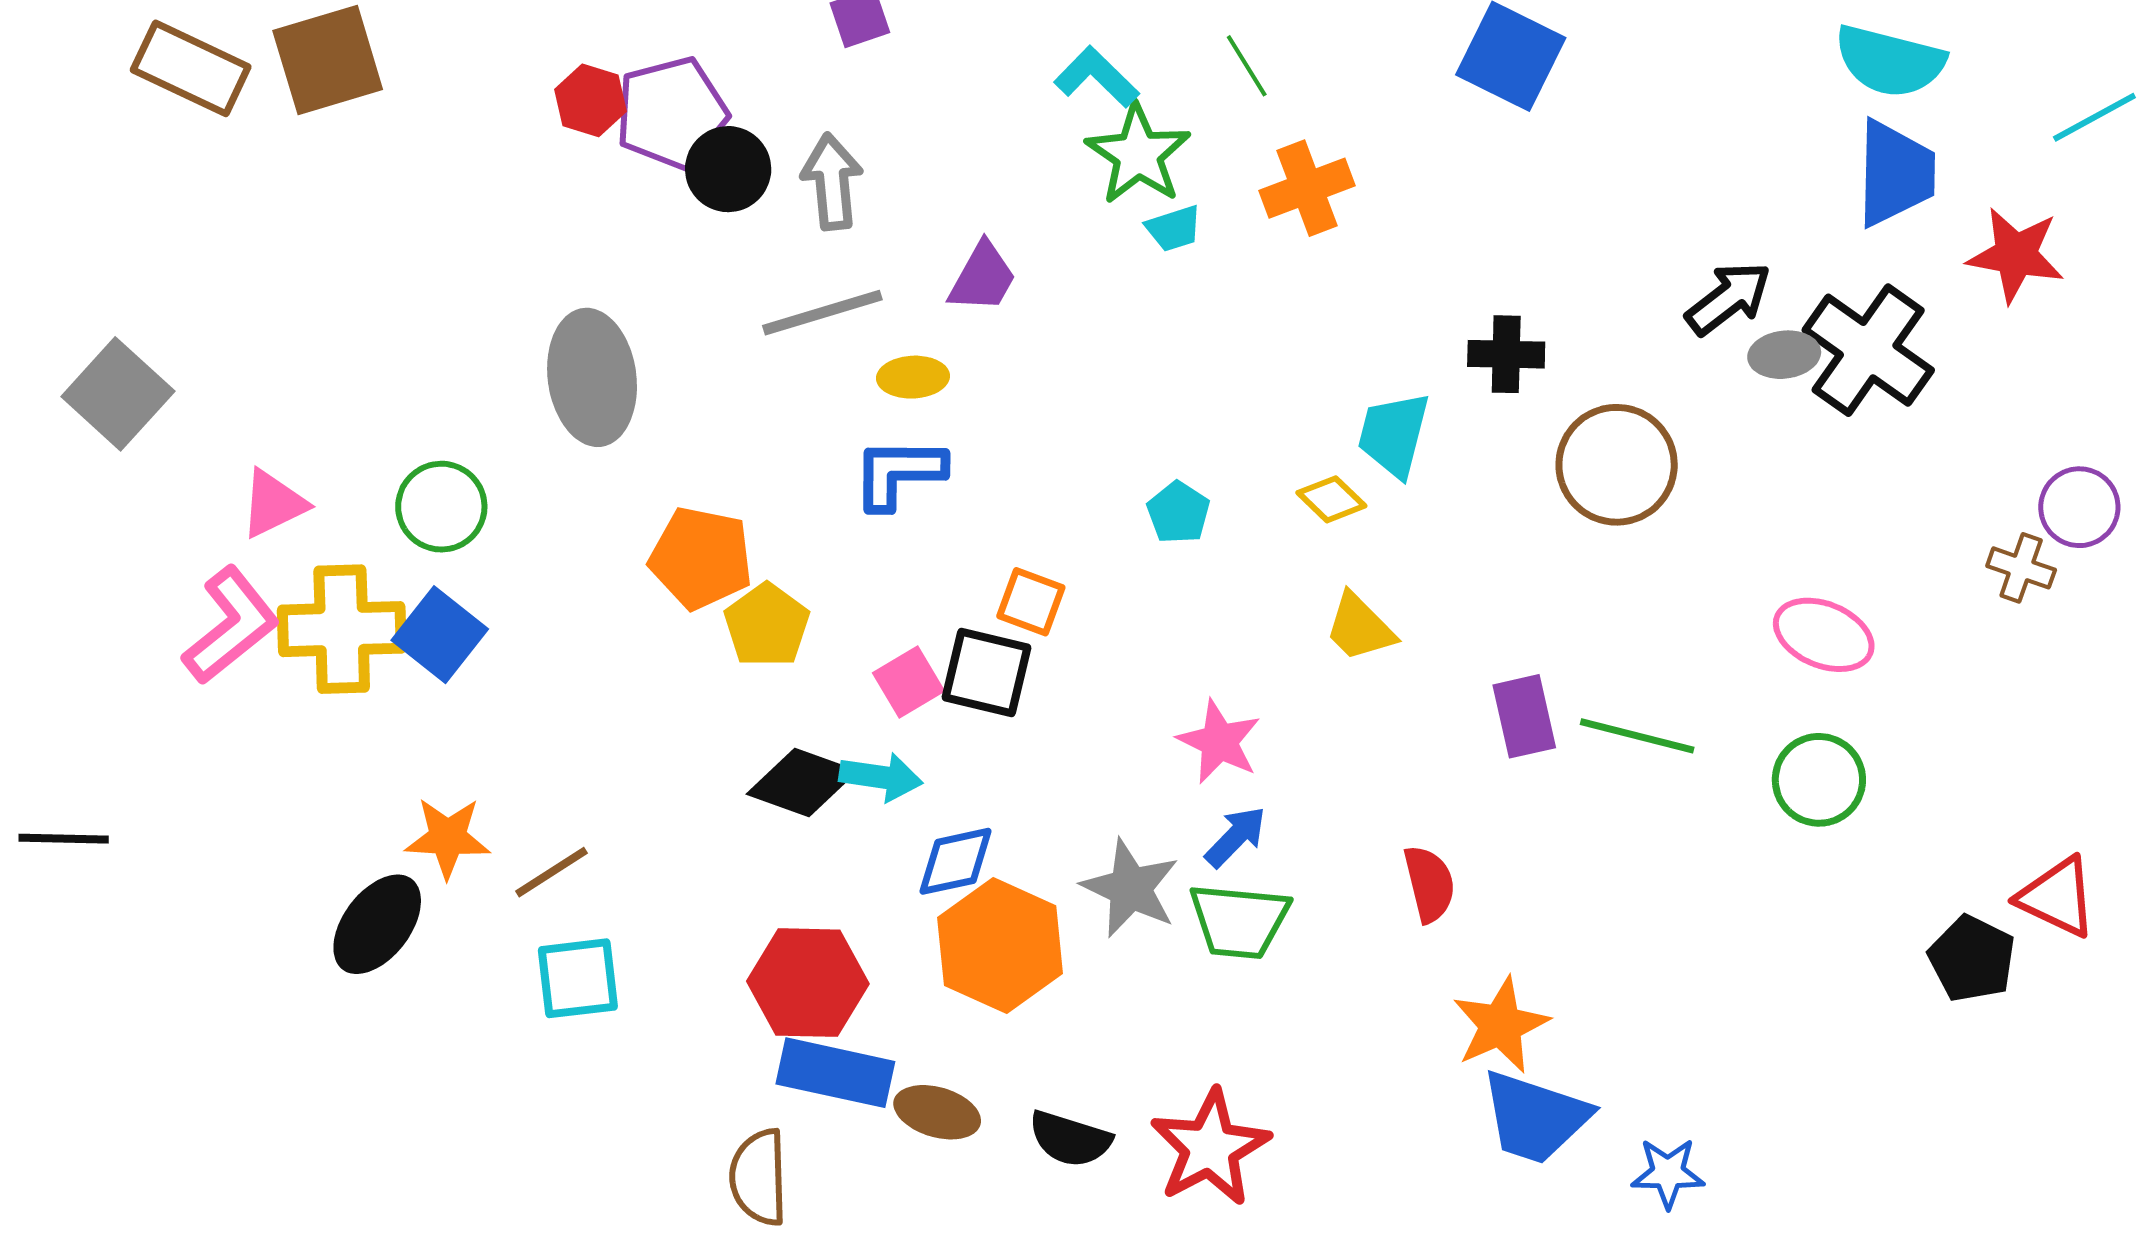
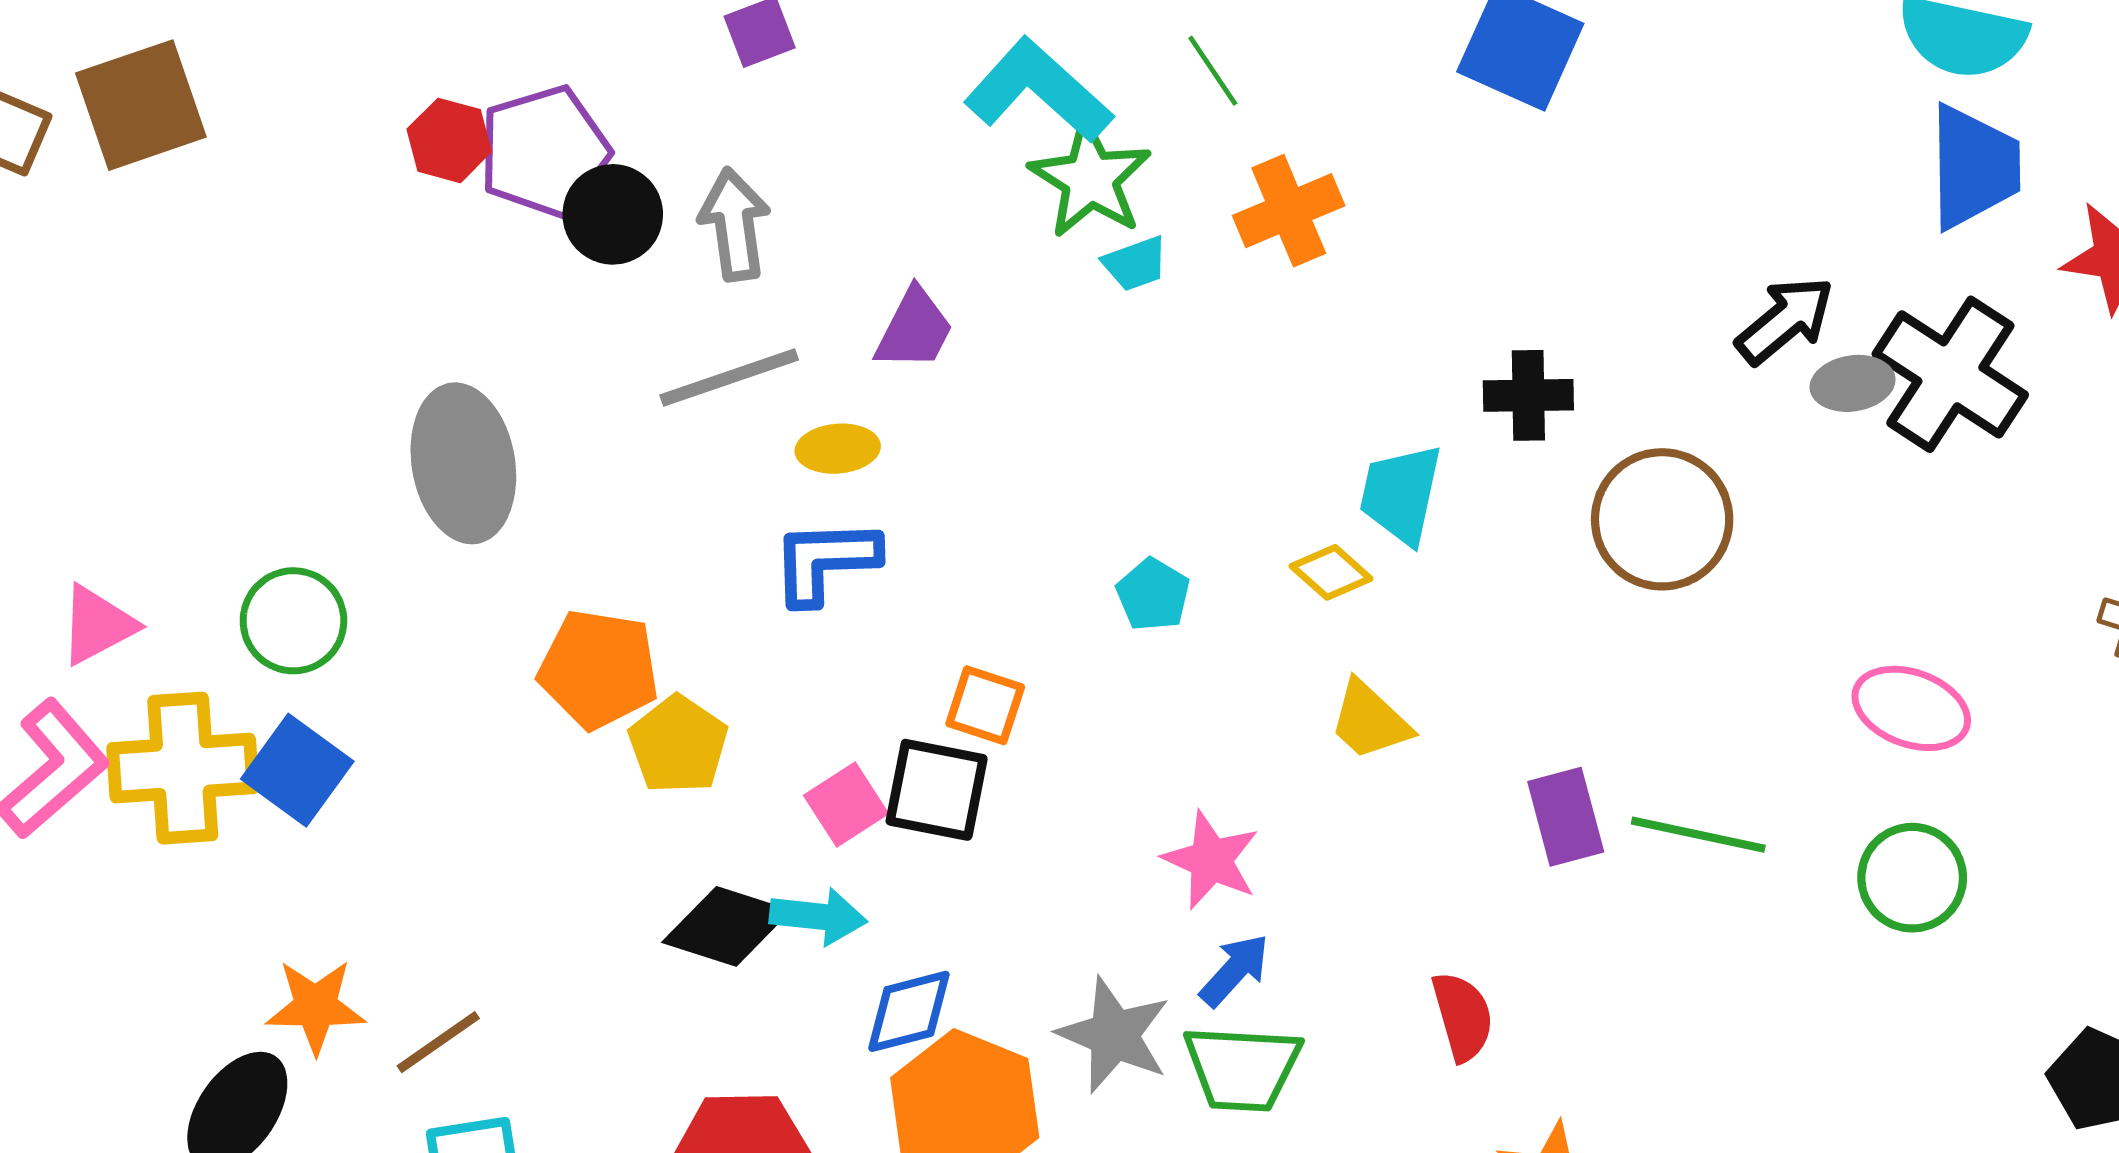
cyan L-shape: (1097, 77) -> (1038, 90), size x1.5

